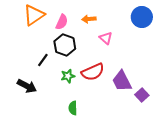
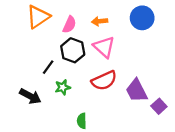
blue circle: (142, 17) -> (142, 18), moved
pink triangle: (106, 38) -> (104, 47), moved, size x1.5
green star: (68, 76) -> (63, 87), moved

